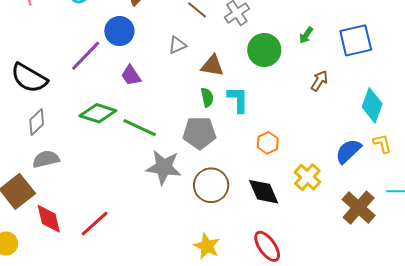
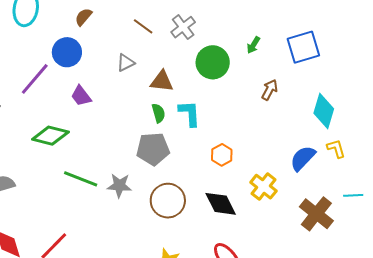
green line: (140, 128) -> (81, 179), moved
gray star: (164, 167) -> (119, 186), size x0.7

